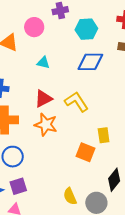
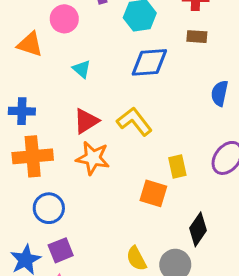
cyan triangle: (43, 63) -> (82, 69), turned 32

